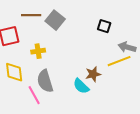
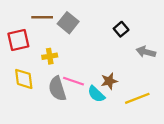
black square: (104, 26) -> (121, 29), turned 32
yellow line: (119, 61) -> (137, 98), moved
pink line: (34, 95) -> (73, 81), moved, turned -42

